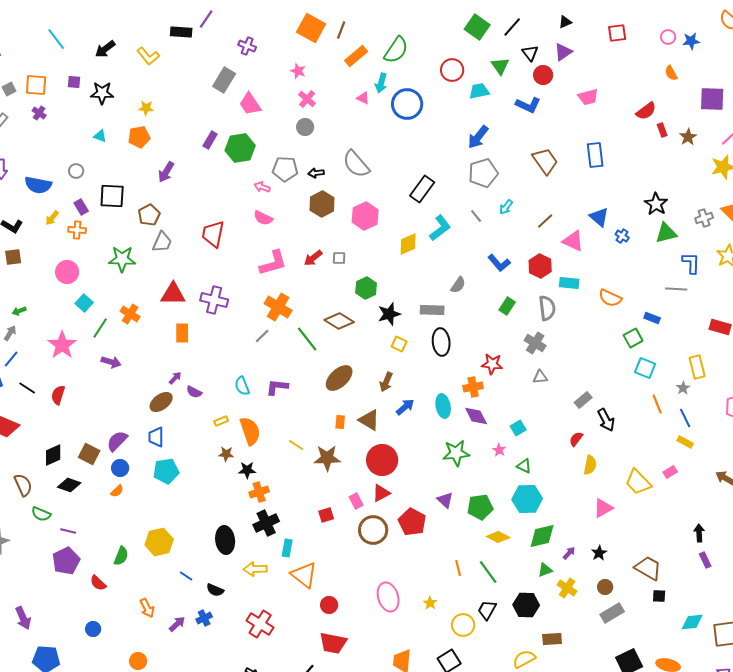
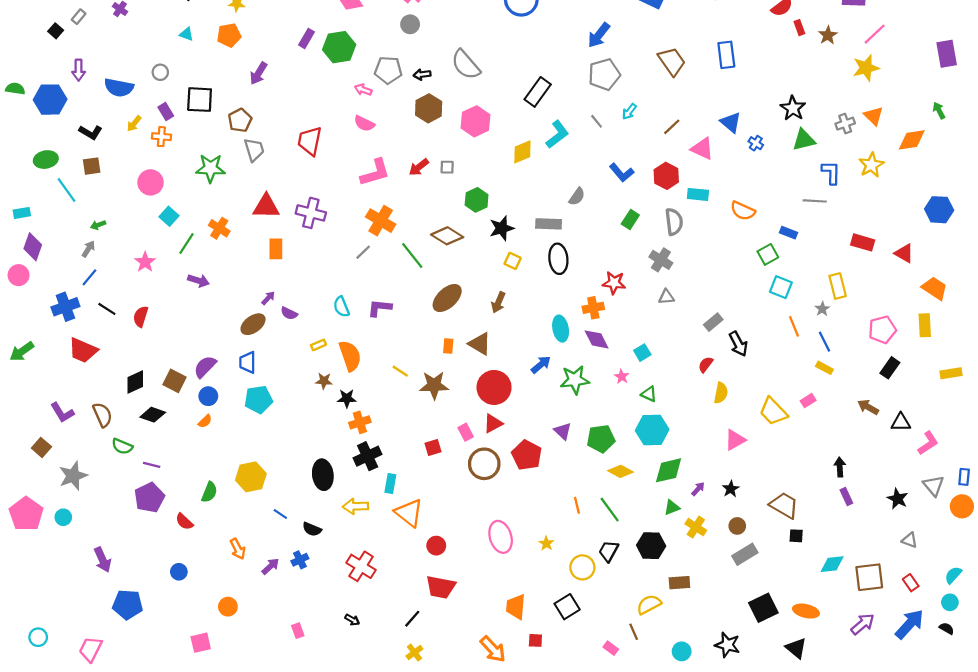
gray trapezoid: (162, 242) -> (254, 150), turned -40
pink star: (62, 345) -> (145, 262), size x0.7
blue arrow: (405, 407) -> (541, 365), moved

